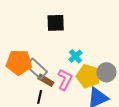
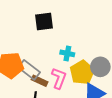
cyan cross: (75, 56) -> (67, 53), turned -32
yellow pentagon: (88, 76) -> (82, 72), turned 30

